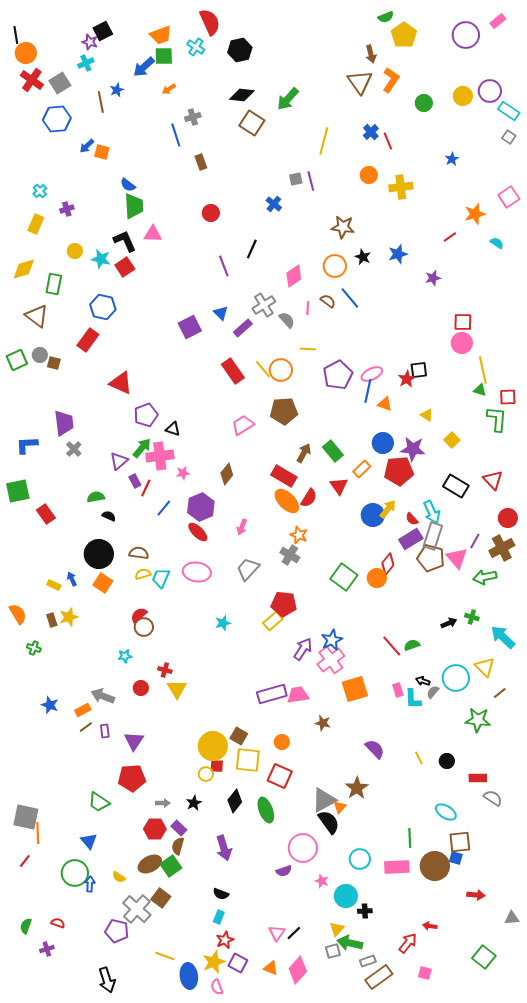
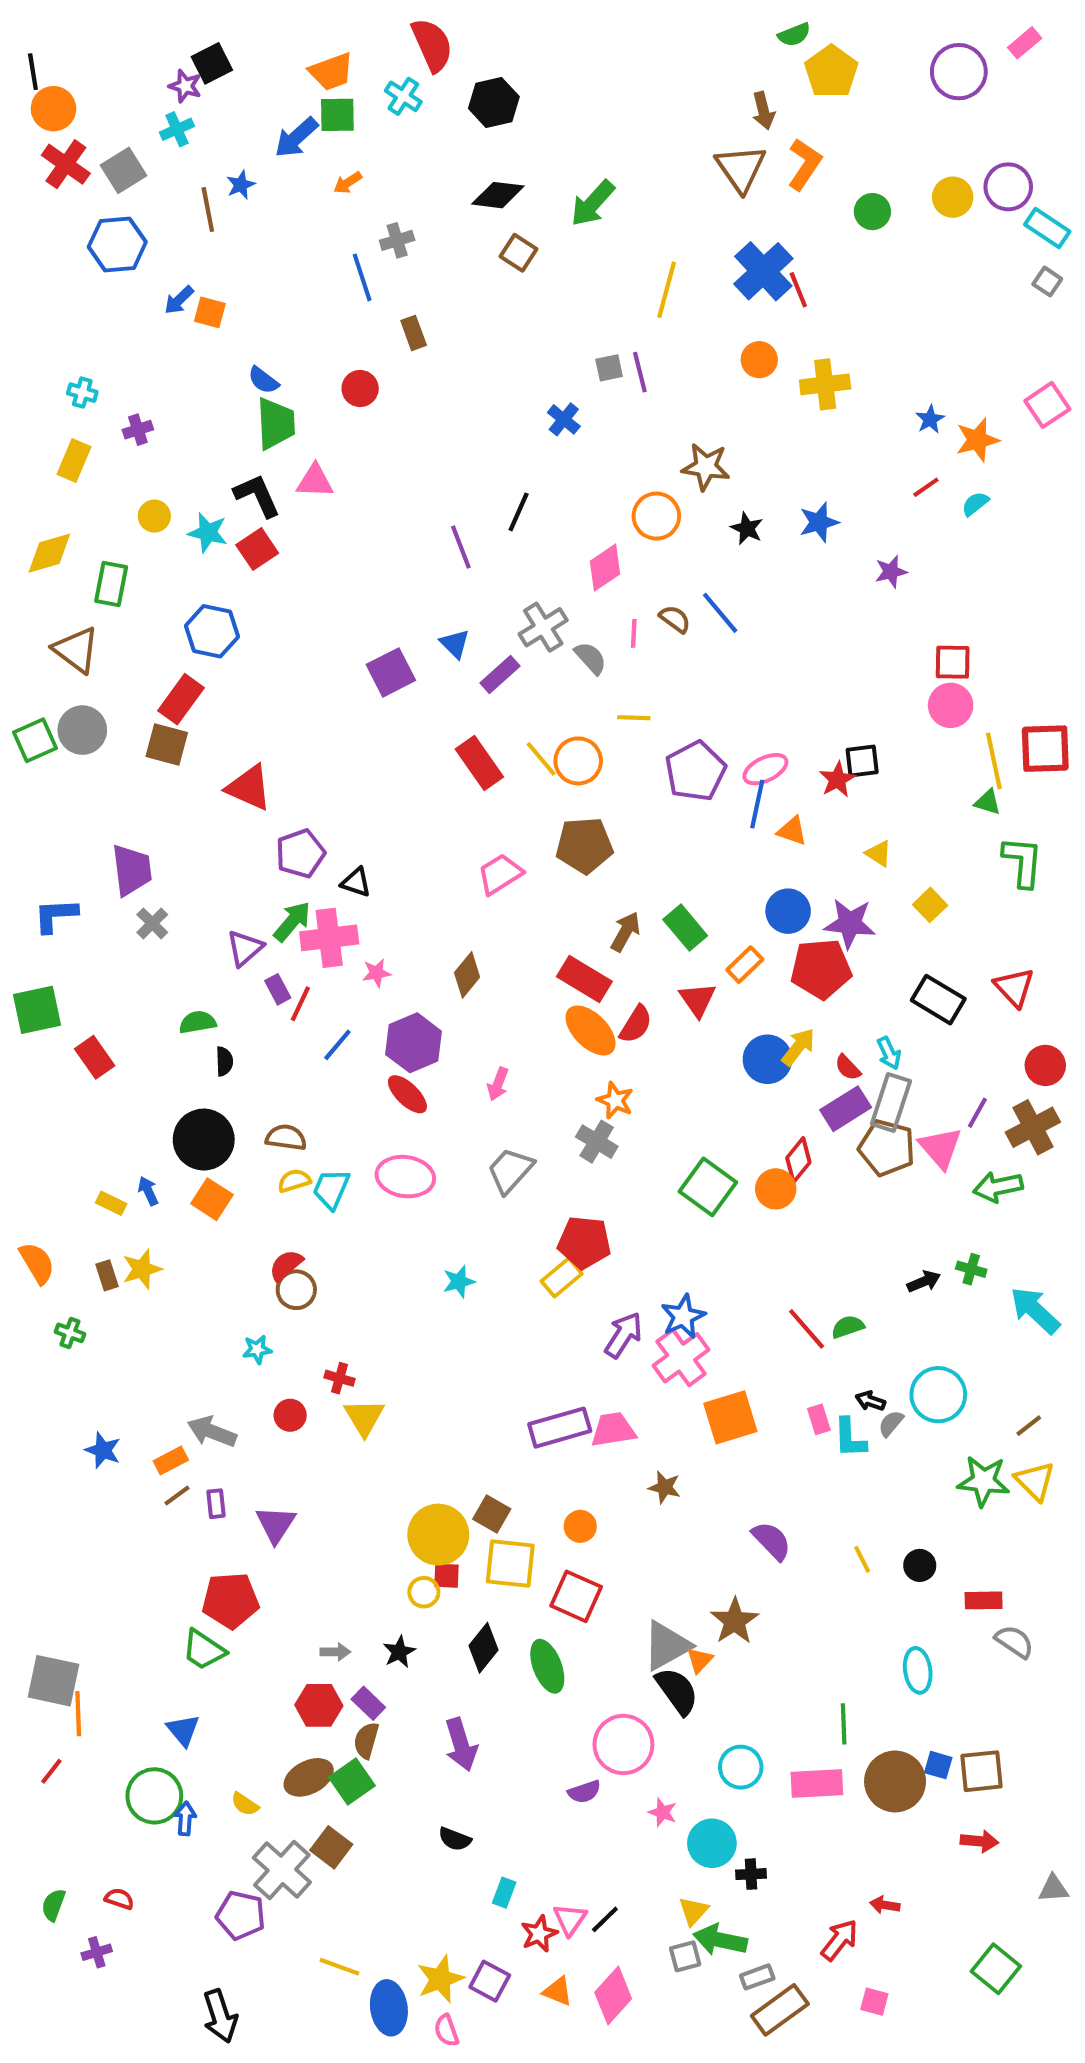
brown square: (252, 123) -> (519, 253), size x0.7
blue cross: (371, 132) -> (763, 271), size x1.8
blue star: (452, 159) -> (930, 419), moved
cyan cross: (40, 191) -> (82, 393), turned -32
red circle: (211, 213) -> (360, 388), moved
cyan semicircle: (497, 243) -> (975, 504), moved, turned -72
orange circle: (335, 266) -> (656, 516), moved
gray circle: (40, 355) -> (82, 730), size x1.5
brown square: (54, 363) -> (167, 744), moved, size x1.5
red square: (508, 397) -> (1045, 749), moved, size x1.5
cyan arrow: (432, 512) -> (889, 1053), size x0.7
black semicircle: (109, 516) -> (224, 1061), turned 64
yellow triangle: (485, 667) -> (1035, 1481), moved
red pentagon: (132, 778) -> (230, 1600), moved
cyan ellipse: (446, 812) -> (918, 1670), turned 50
brown square: (460, 842) -> (981, 1771), moved
cyan rectangle: (219, 917) -> (504, 1893), moved
red star: (225, 940) -> (539, 1934), moved

